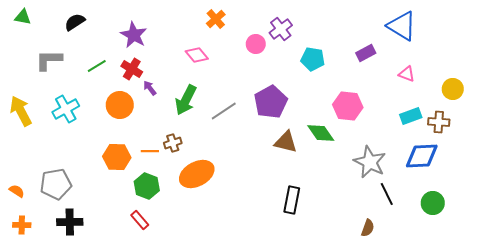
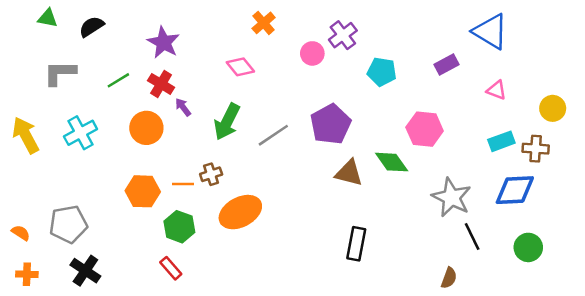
green triangle: (23, 17) -> (48, 18), moved
black cross: (70, 222) -> (85, 271), turned 35

